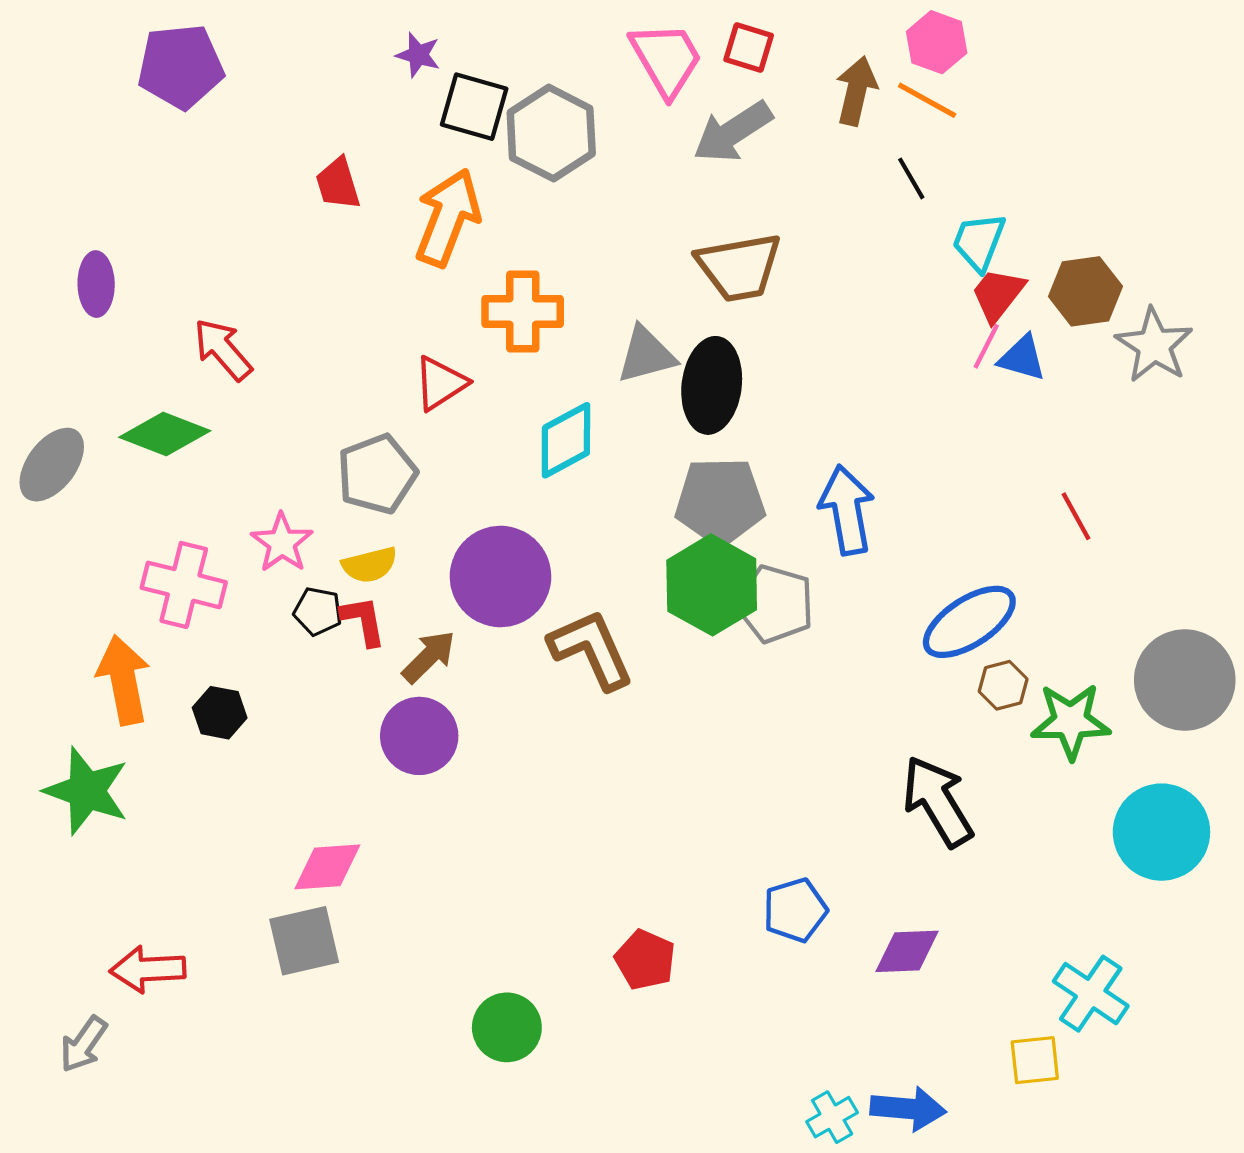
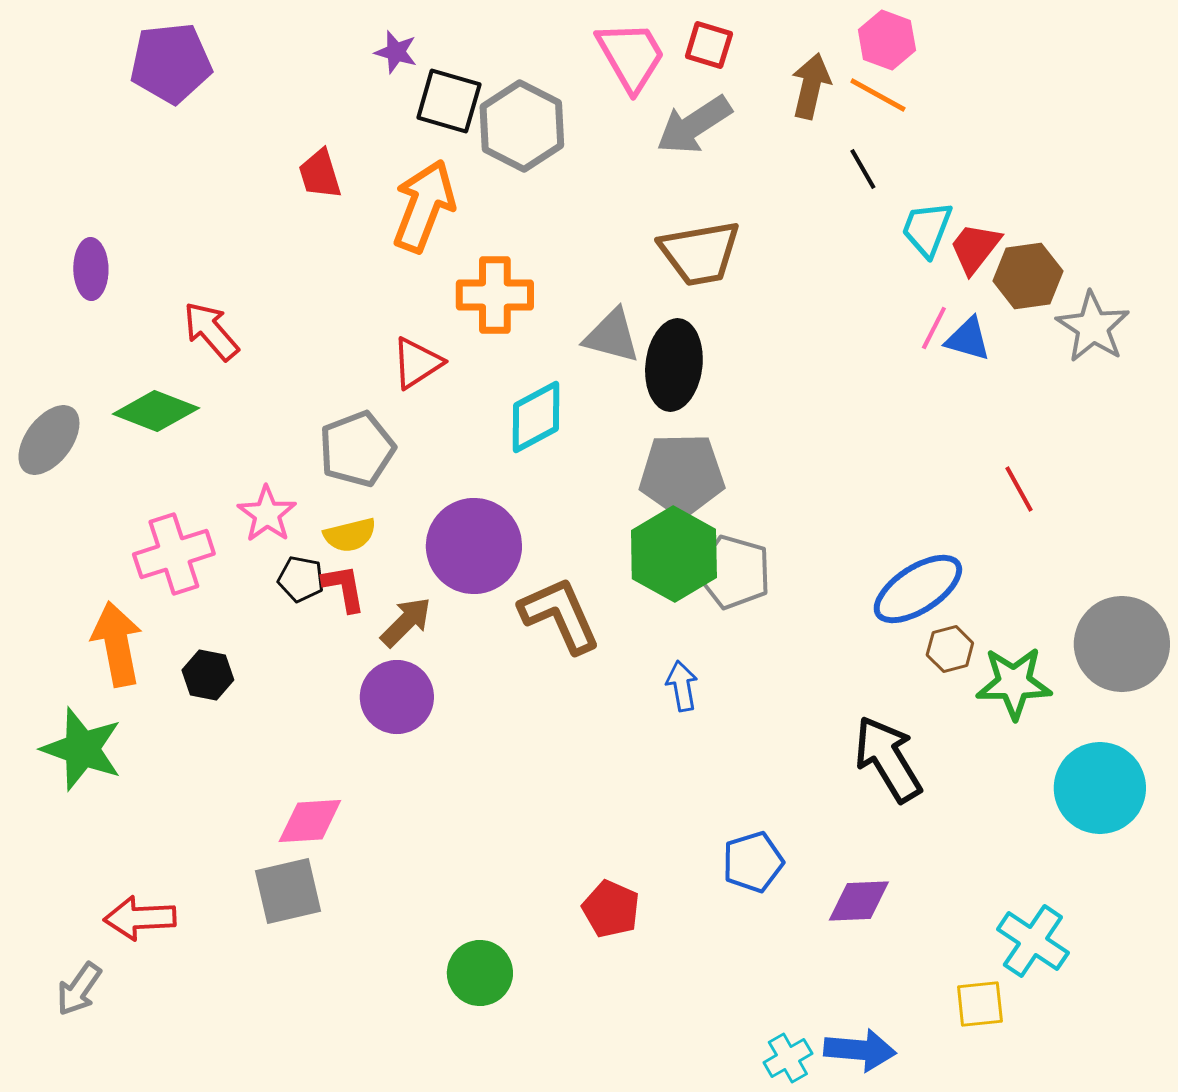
red trapezoid: (998, 295) -> (975, 248), moved
gray triangle: (646, 355) -> (612, 336), turned 30
blue arrow: (847, 510) -> (682, 686), moved, size x0.6
pink cross: (184, 585) -> (174, 554), turned -32

